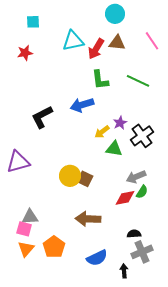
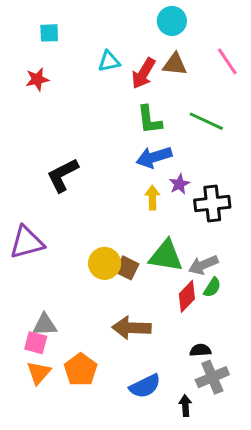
cyan triangle: (73, 41) -> (109, 61), size x0.7
blue arrow: (82, 105) -> (154, 157), moved
yellow arrow: (102, 132) -> (152, 198), turned 126
black cross: (142, 136) -> (212, 204), turned 30
green triangle: (114, 149) -> (166, 256), moved, size x1.4
red diamond: (125, 198) -> (187, 296), turned -35

